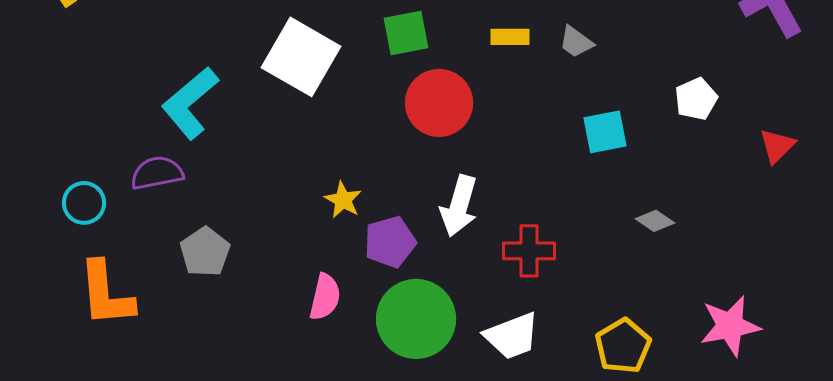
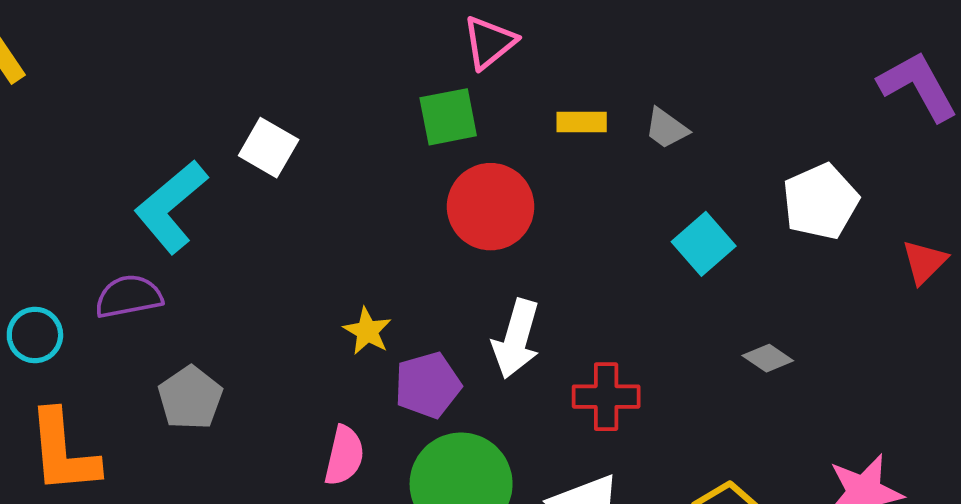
white square: (301, 57) -> (269, 148), moved, size x0.6
white pentagon: (696, 99) -> (820, 202), size x1.4
cyan square: (605, 132) -> (704, 244), turned -30

